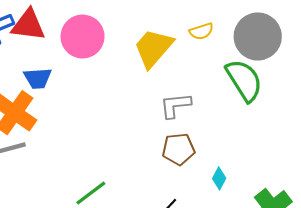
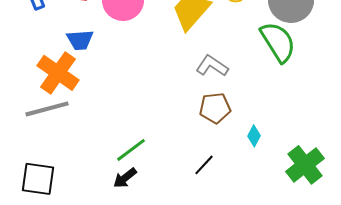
gray L-shape: (175, 105) -> (212, 66), turned 40

